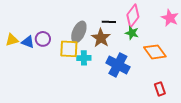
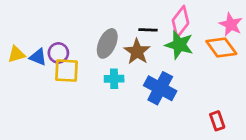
green star: (132, 33) -> (179, 45), size x1.5
yellow square: (69, 49) -> (67, 71), moved
orange diamond: (155, 52) -> (221, 48), moved

